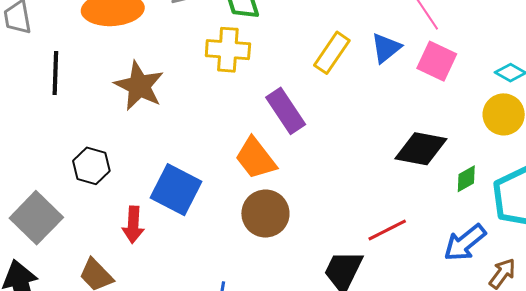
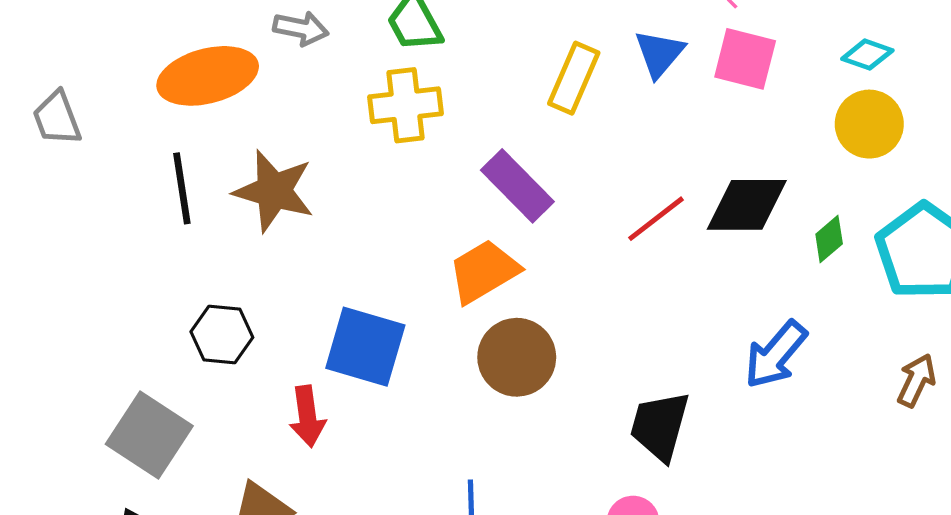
black line: (55, 73) -> (182, 188), moved
orange trapezoid: (256, 158) -> (484, 271), turned 108
red line: (387, 230) -> (656, 219), moved
blue arrow: (465, 243) -> (776, 355), moved

